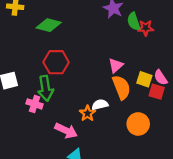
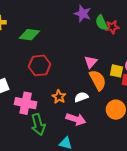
green arrow: (46, 88) -> (38, 124), moved
pink cross: (35, 104) -> (26, 103), size x1.5
orange star: (87, 113) -> (59, 97), moved
pink arrow: (66, 131) -> (76, 119), moved

